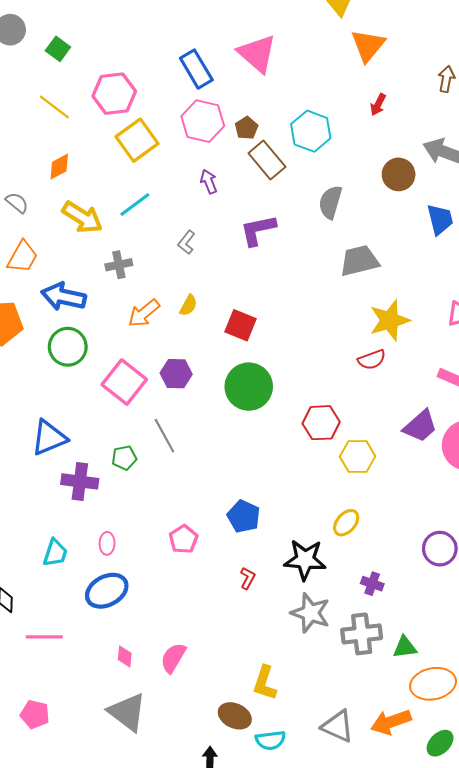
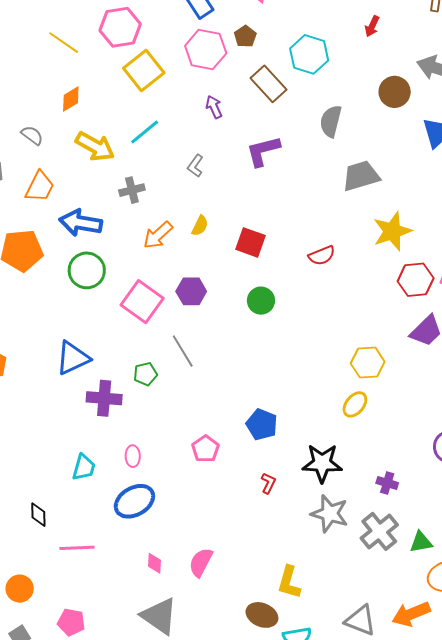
brown pentagon: (246, 128) -> (245, 36), moved
red semicircle: (372, 360) -> (322, 255), moved
green circle: (249, 387) -> (261, 301), size x0.6
red hexagon: (321, 423) -> (416, 280), moved
yellow ellipse: (346, 523) -> (355, 404), moved
gray cross: (362, 634) -> (379, 531), turned -30

